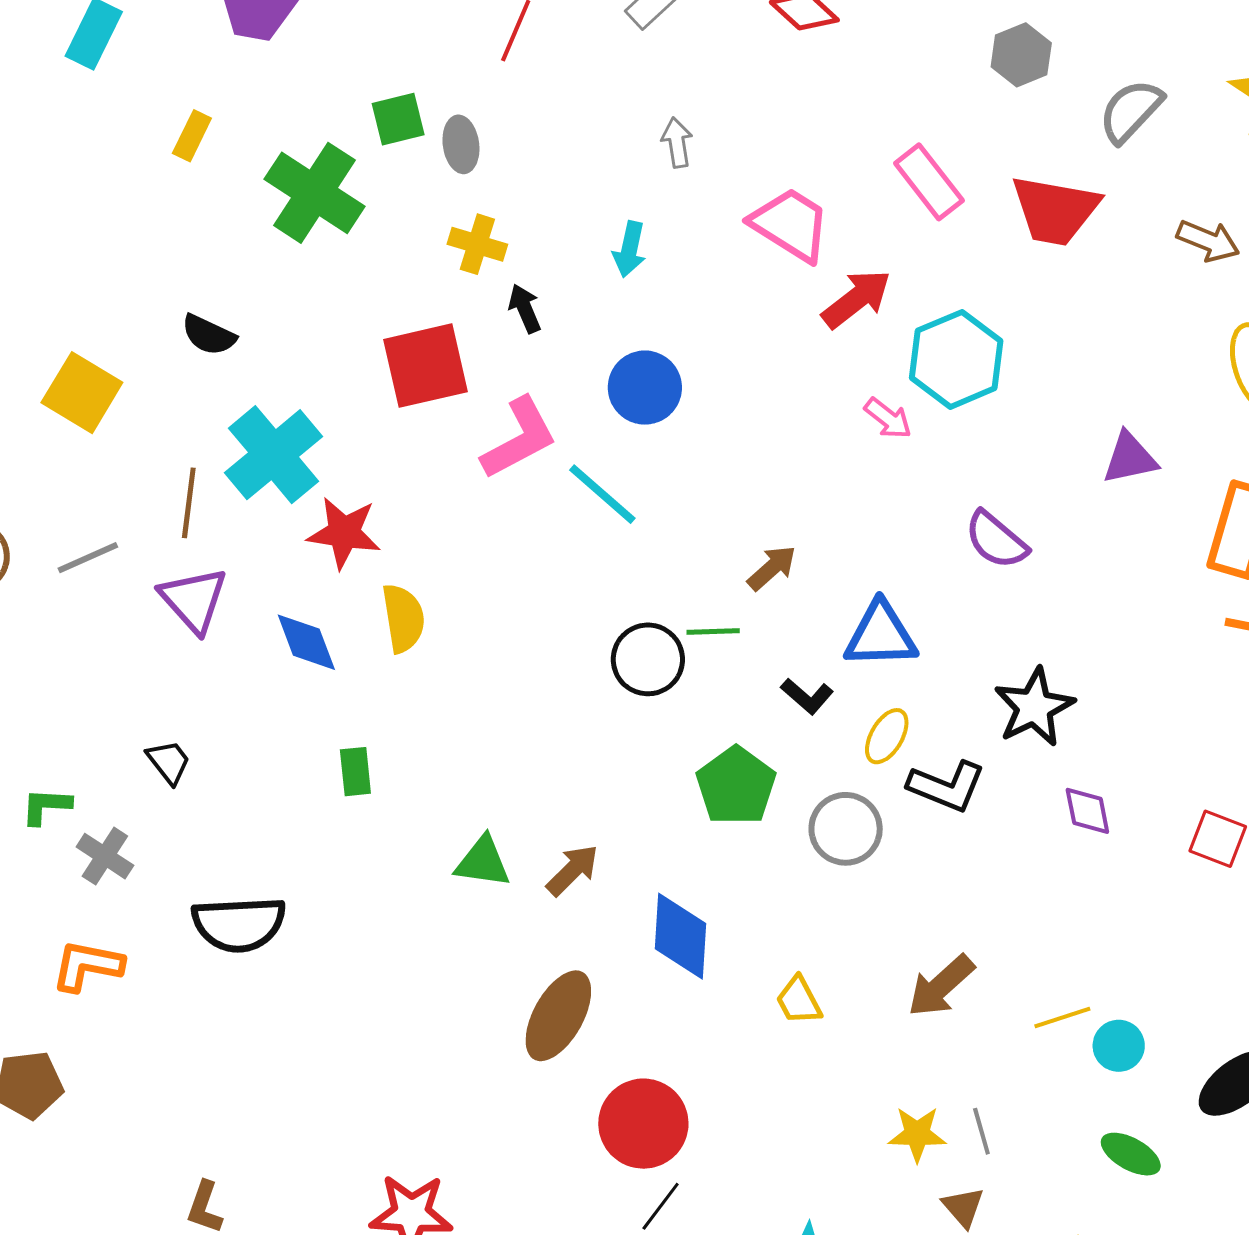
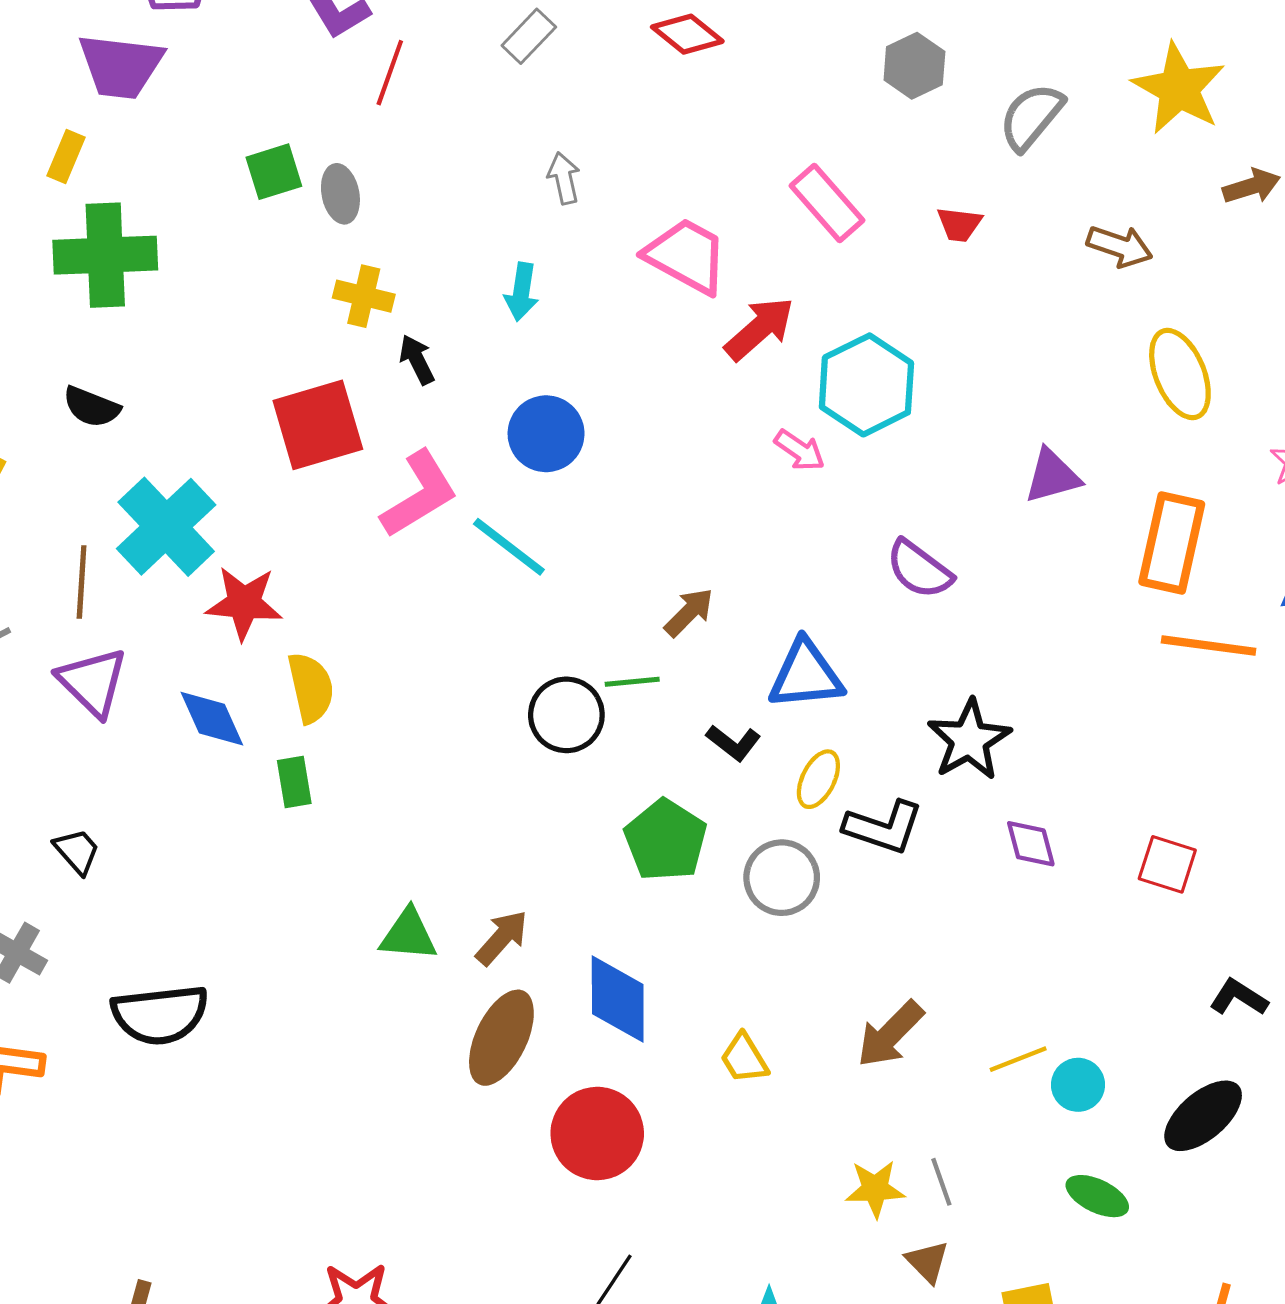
yellow rectangle: (192, 136) -> (66, 156), moved
green cross: (314, 193) -> (105, 255), moved, turned -32
red trapezoid: (1055, 210) -> (959, 224), size x0.5
green rectangle: (355, 772) -> (294, 782), moved
brown ellipse: (558, 1016) -> (501, 1038), moved
red circle: (643, 1124) -> (597, 1133), moved

